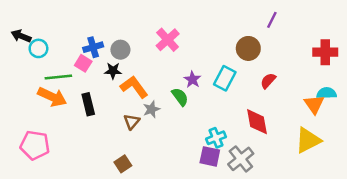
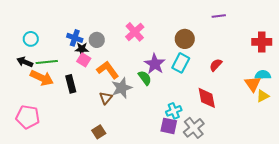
purple line: (272, 20) -> (219, 16), turned 56
black arrow: (21, 36) -> (25, 62), moved
blue cross: (93, 47) -> (75, 38), turned 35
brown circle: (248, 48) -> (185, 39), moved
pink square: (83, 63) -> (84, 60), moved
black star: (113, 71) -> (82, 49), moved
purple star: (192, 79) -> (155, 64), size x1.5
gray star: (151, 109) -> (122, 88), size x1.5
yellow triangle: (308, 140) -> (263, 96), moved, size x0.6

